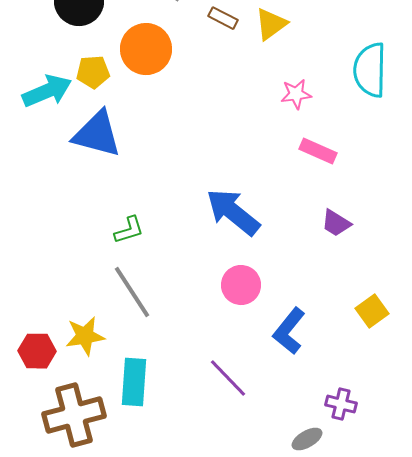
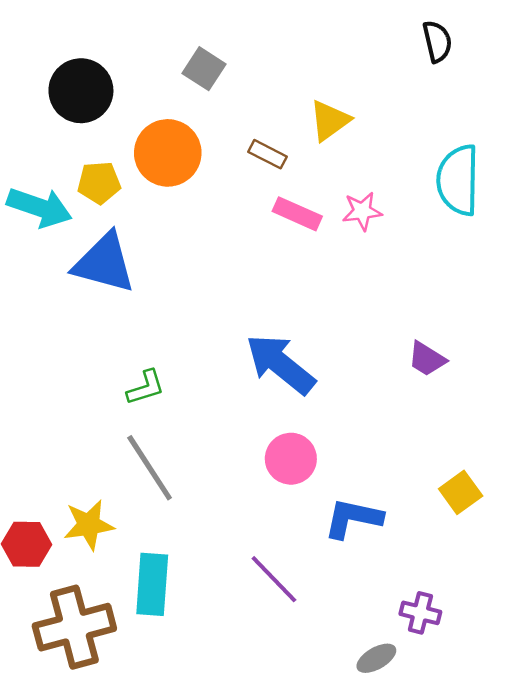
brown rectangle: (223, 18) -> (268, 154), moved
cyan arrow: (47, 91) -> (39, 207), turned 42
pink rectangle: (318, 151) -> (297, 214), moved
purple trapezoid: (336, 223) -> (427, 359), moved
blue L-shape: (289, 331) -> (353, 518), turned 63

